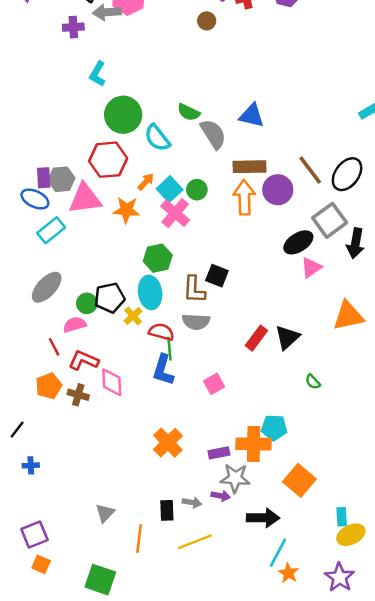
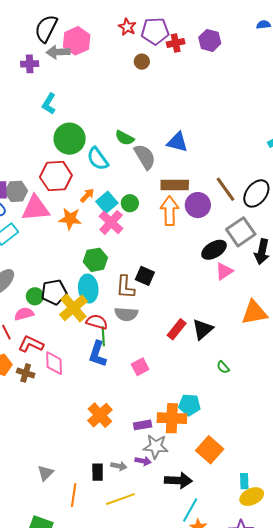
yellow cross: (133, 316) -> (73, 308), size x1.8

